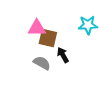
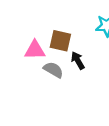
pink triangle: (37, 28) -> (35, 50), moved

